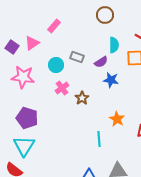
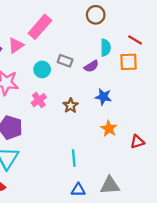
pink rectangle: (54, 26) -> (40, 27), size x1.6
blue star: (111, 80) -> (103, 97), moved
pink cross: (62, 88) -> (39, 100), moved
cyan line: (99, 139) -> (74, 158), moved

